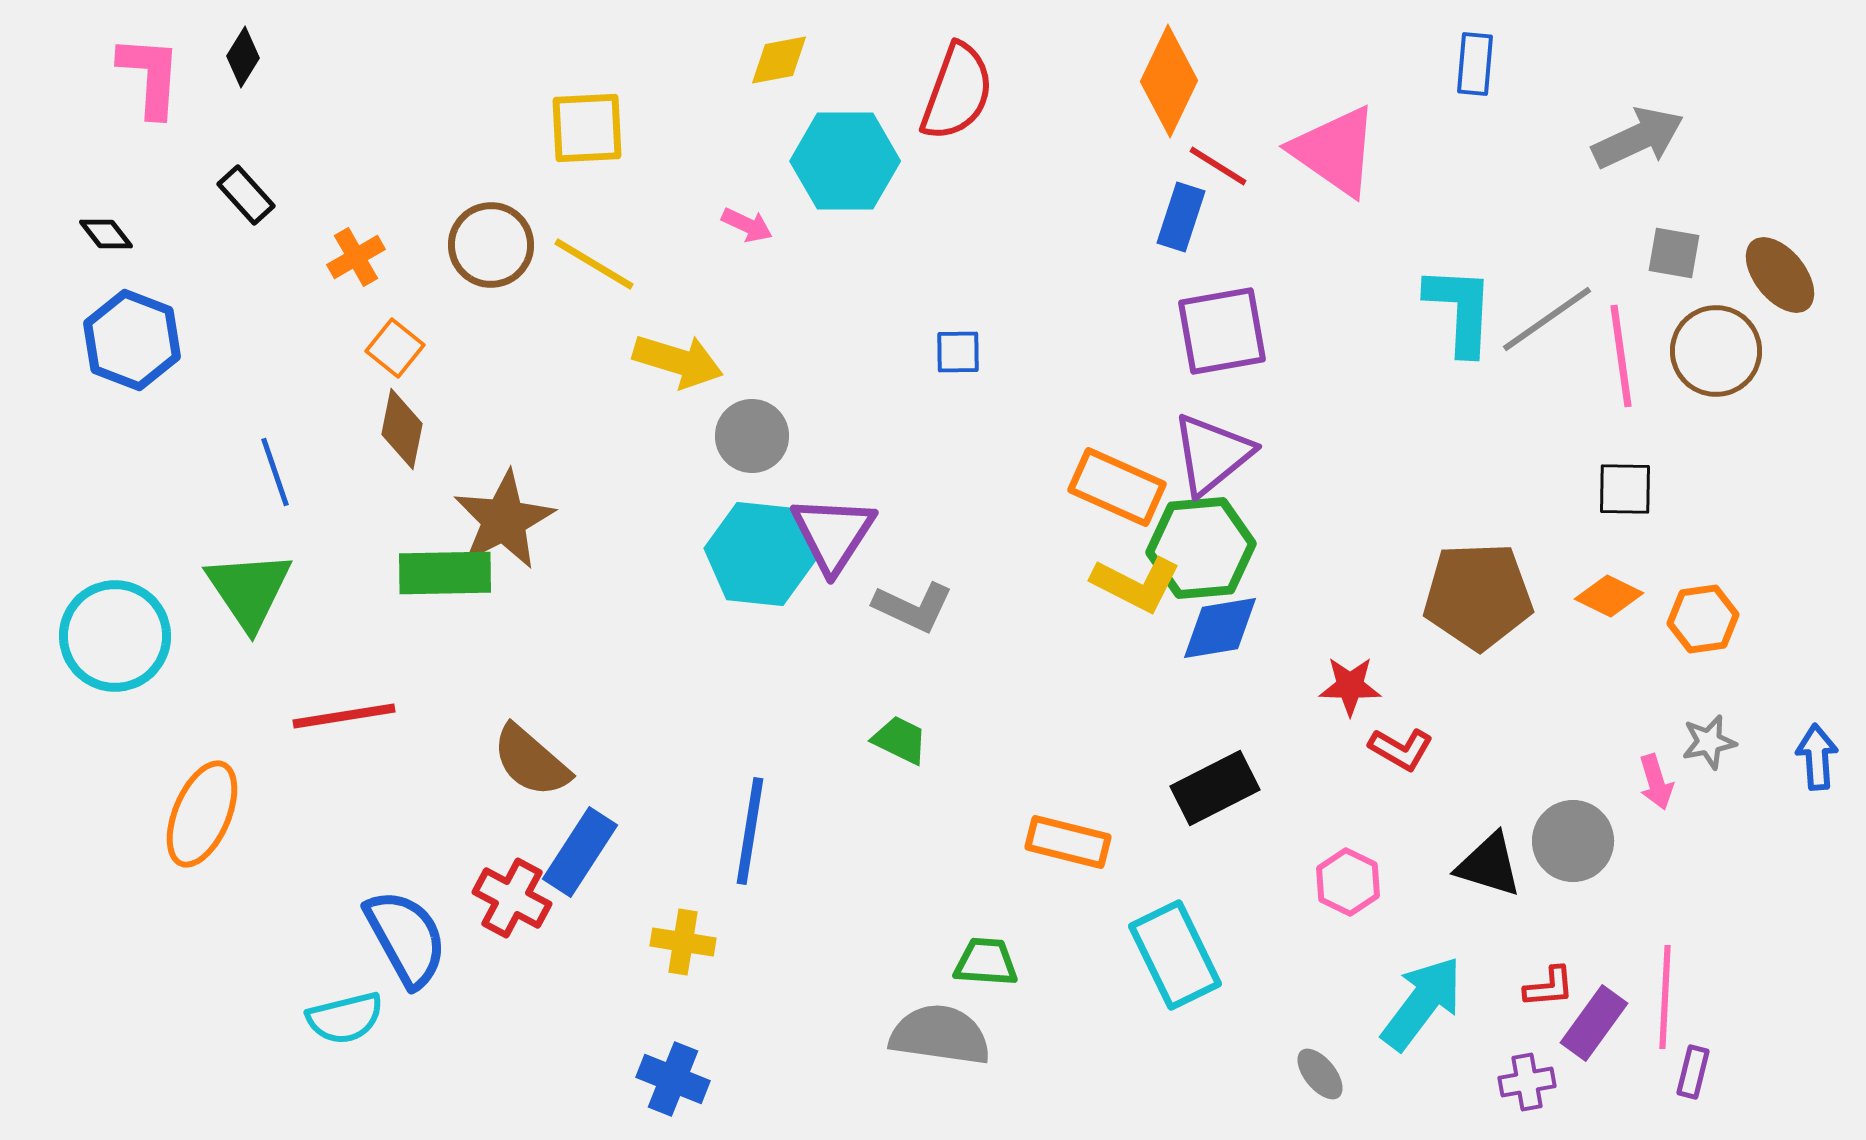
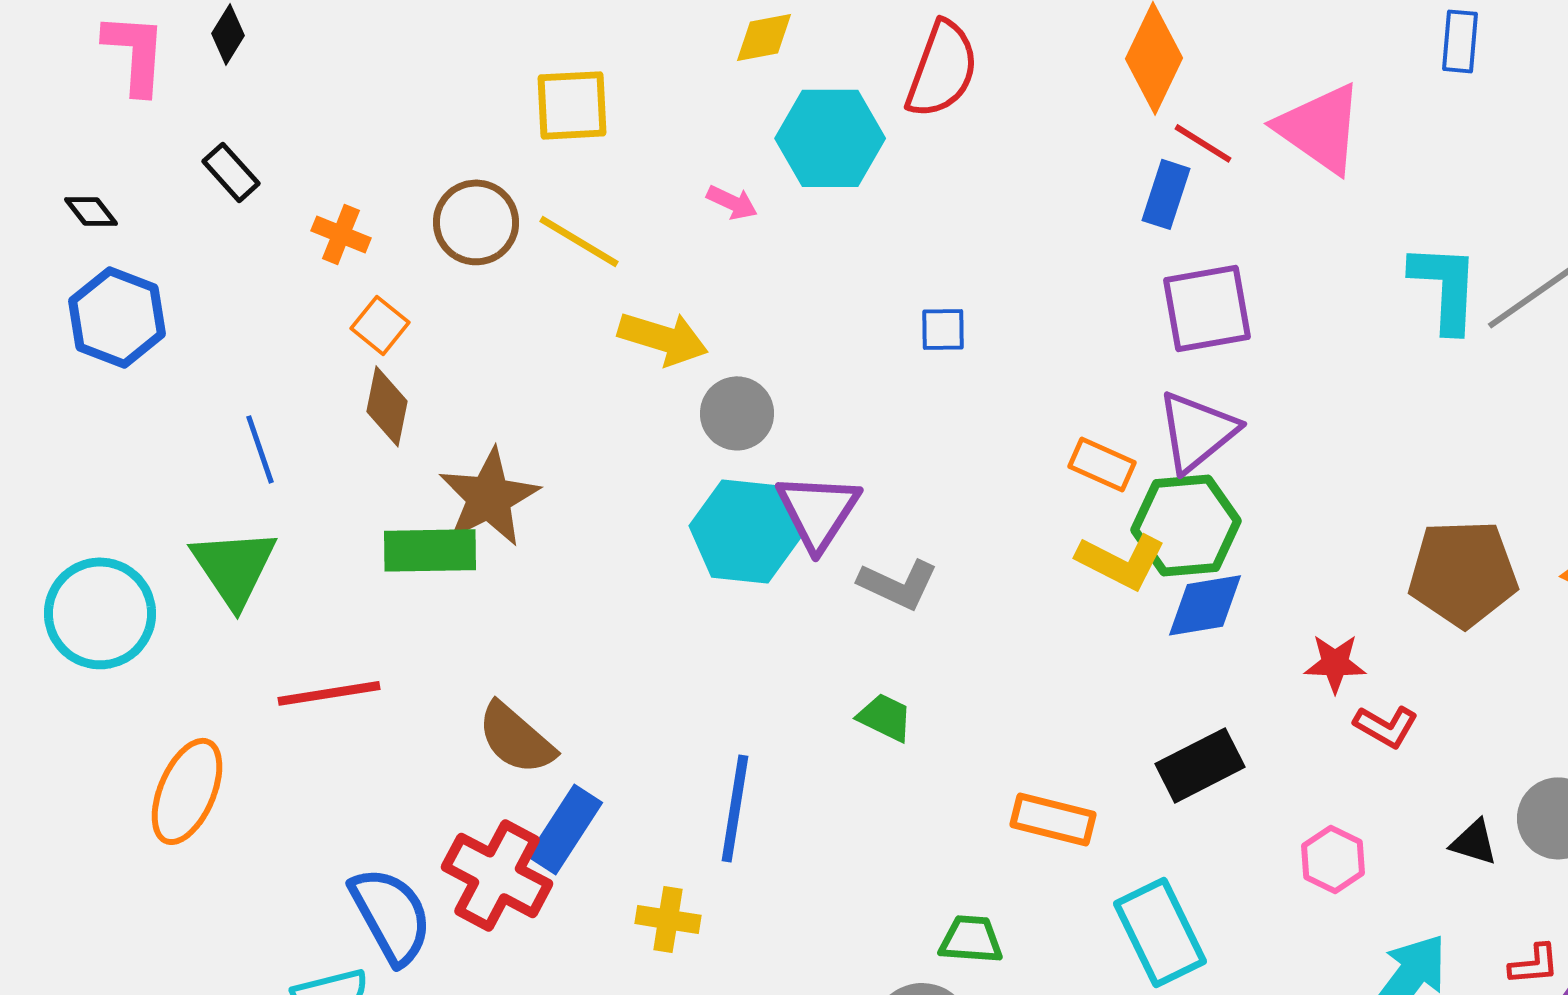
orange cross: (356, 257) -> (341, 234), turned -38
orange rectangle: (1117, 487) -> (1102, 464), size x0.7
black triangle: (1489, 865) -> (1474, 842), size x0.7
red cross: (512, 898) -> (497, 875), size x1.4

